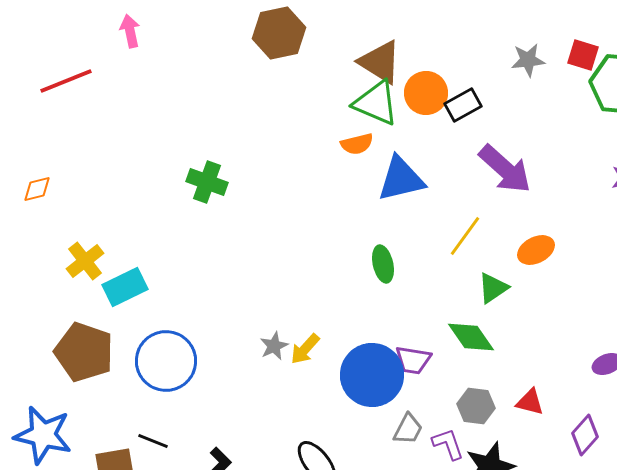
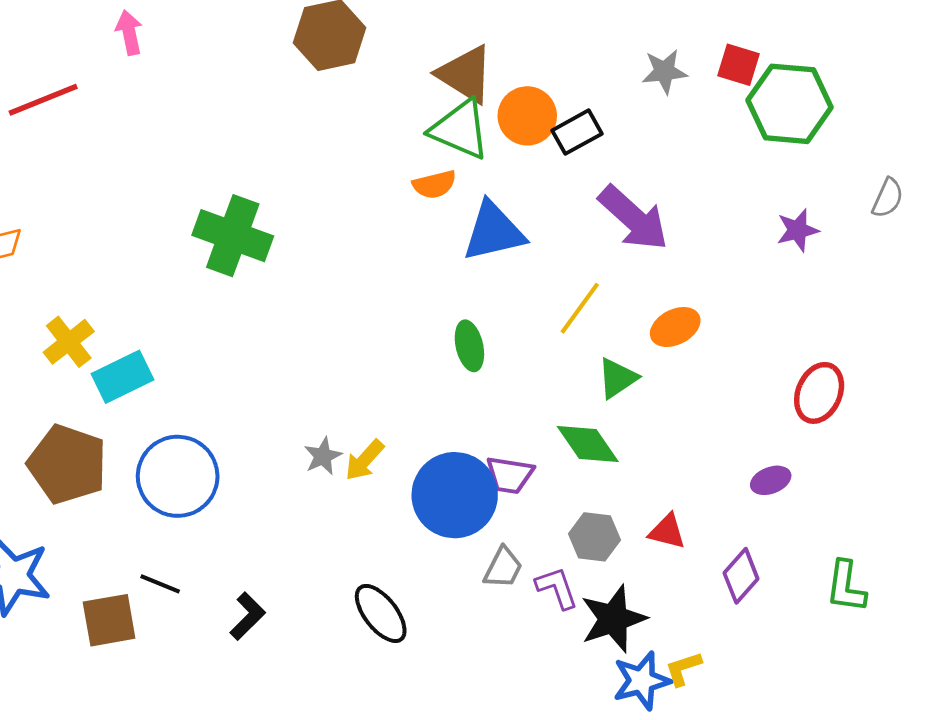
green cross: (207, 182) -> (233, 236), size x1.4

